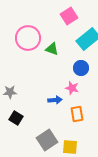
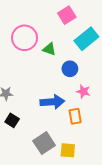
blue circle: (81, 68) -> (70, 69), moved
pink star: (72, 88) -> (83, 91), moved
blue arrow: (55, 100) -> (52, 102), size x1.6

